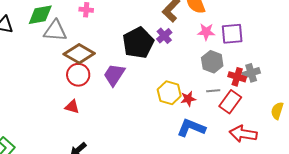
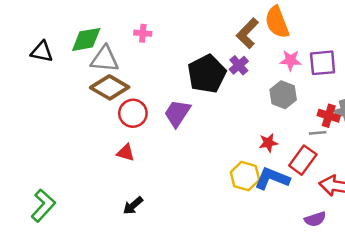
brown diamond: (79, 54) -> (110, 87), moved
gray hexagon: (212, 62) -> (283, 95), moved
gray line: (213, 91) -> (318, 133), moved
yellow hexagon: (169, 93) -> (245, 176), moved
red rectangle: (230, 102) -> (303, 160), moved

